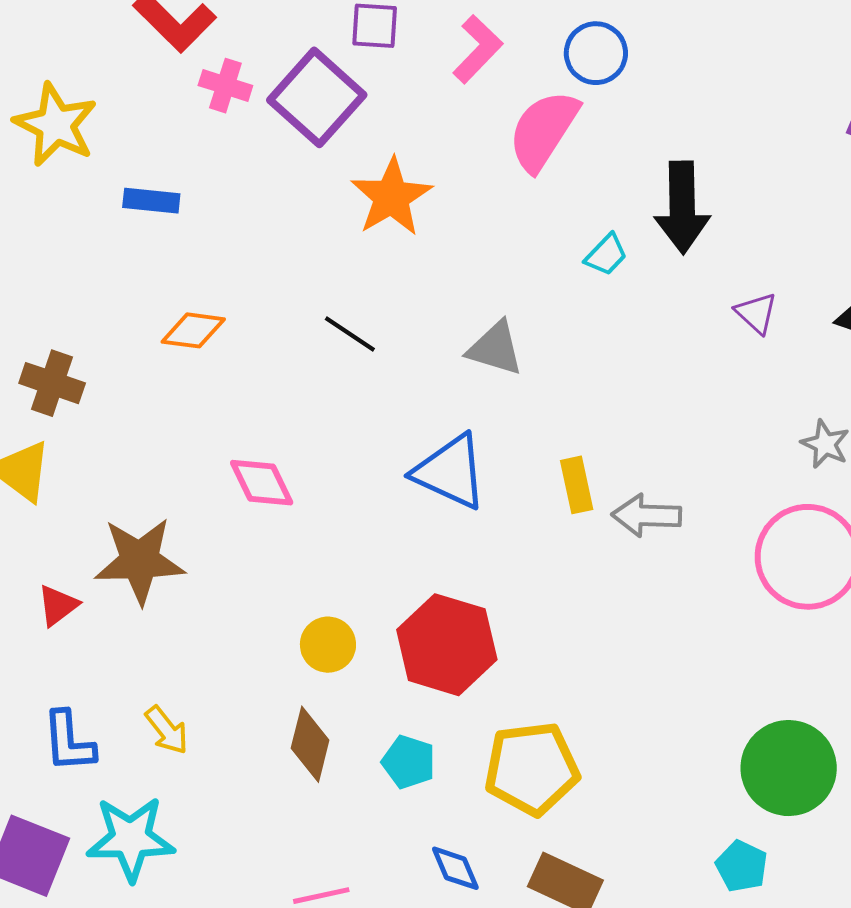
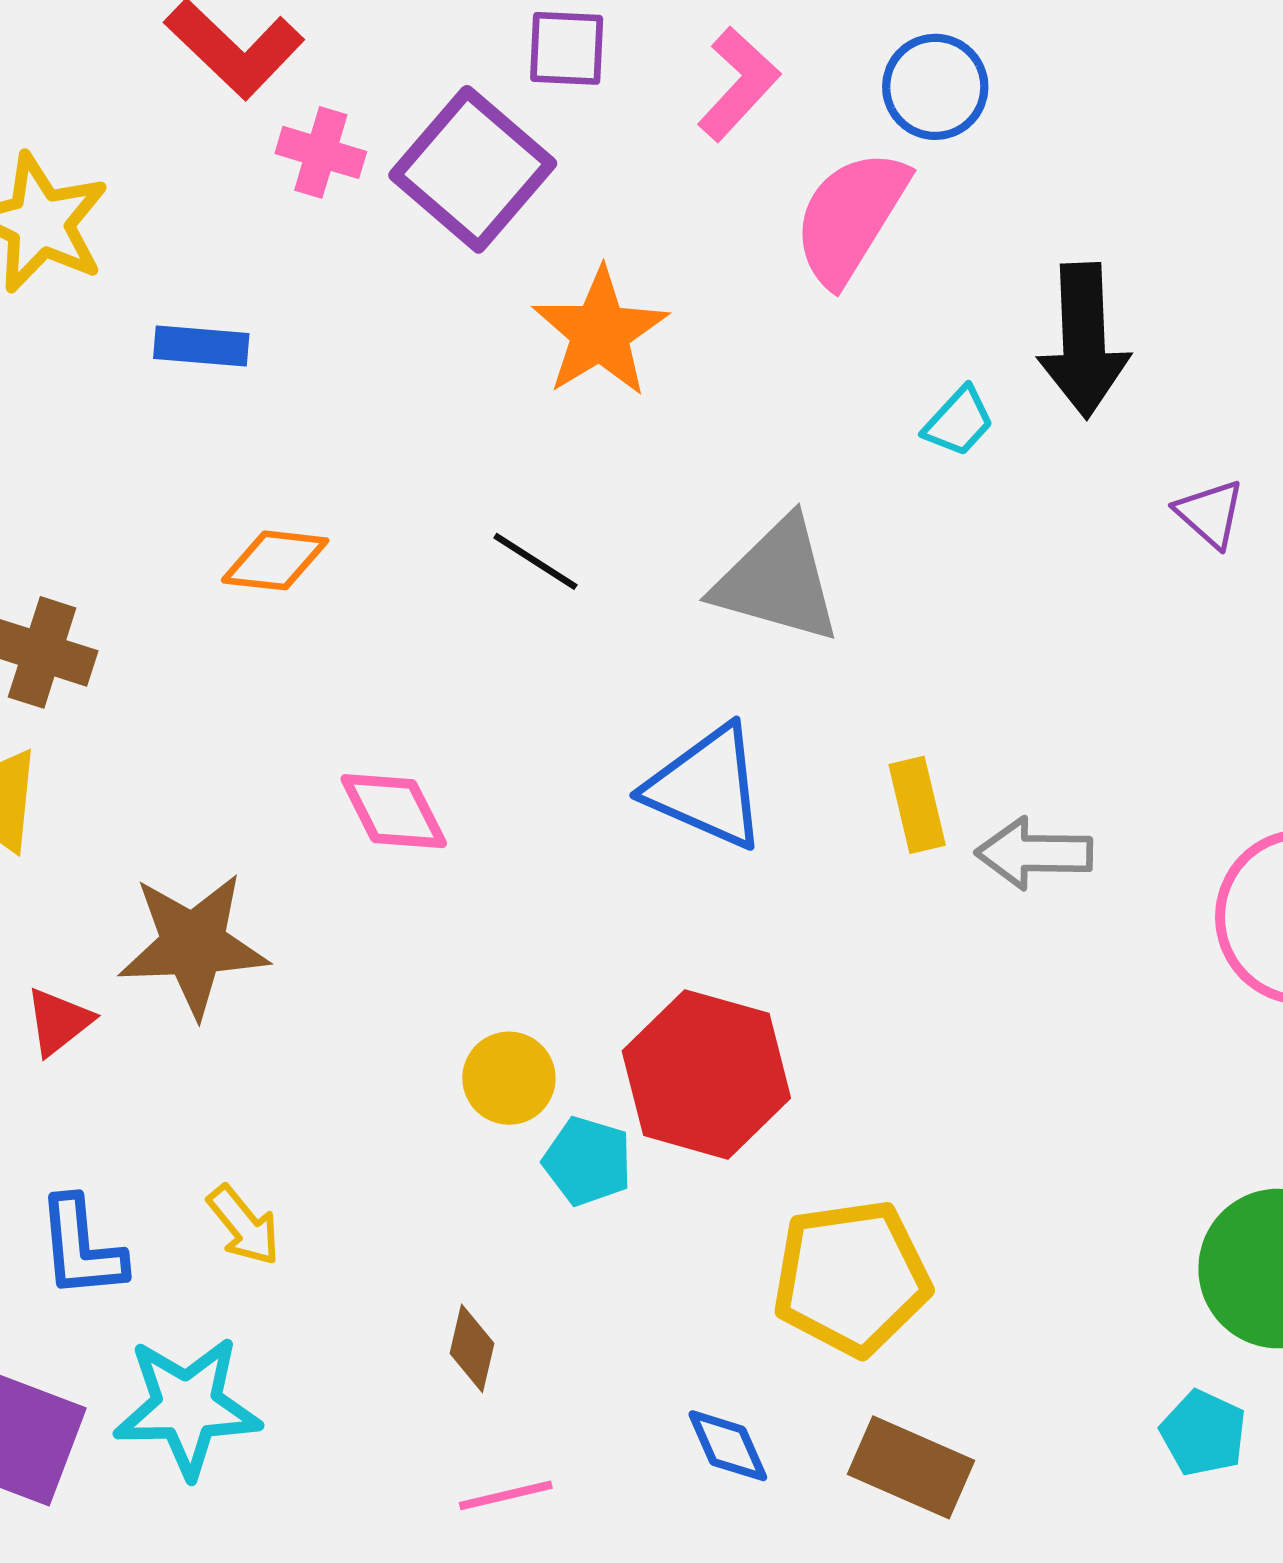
gray triangle: (495, 348) -> (777, 581), size x1.4
brown diamond: (310, 744) -> (472, 1348), moved, size x0.7
cyan pentagon: (409, 762) -> (588, 1161), moved

